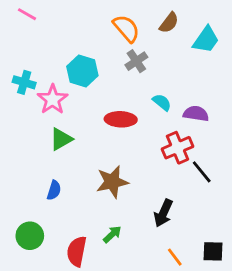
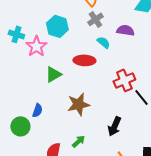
cyan semicircle: (162, 102) -> (103, 42), moved
purple semicircle: (196, 114) -> (125, 30), moved
green triangle: (61, 139) -> (53, 74), moved
green circle: (30, 236) -> (20, 126), moved

